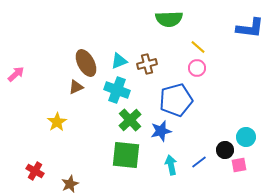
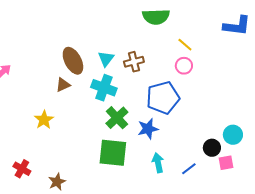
cyan triangle: (119, 61) -> (106, 59), turned -30
blue line: (199, 162) -> (189, 169), moved

